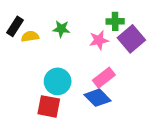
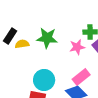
green star: (61, 29) -> (47, 38), size x1.5

